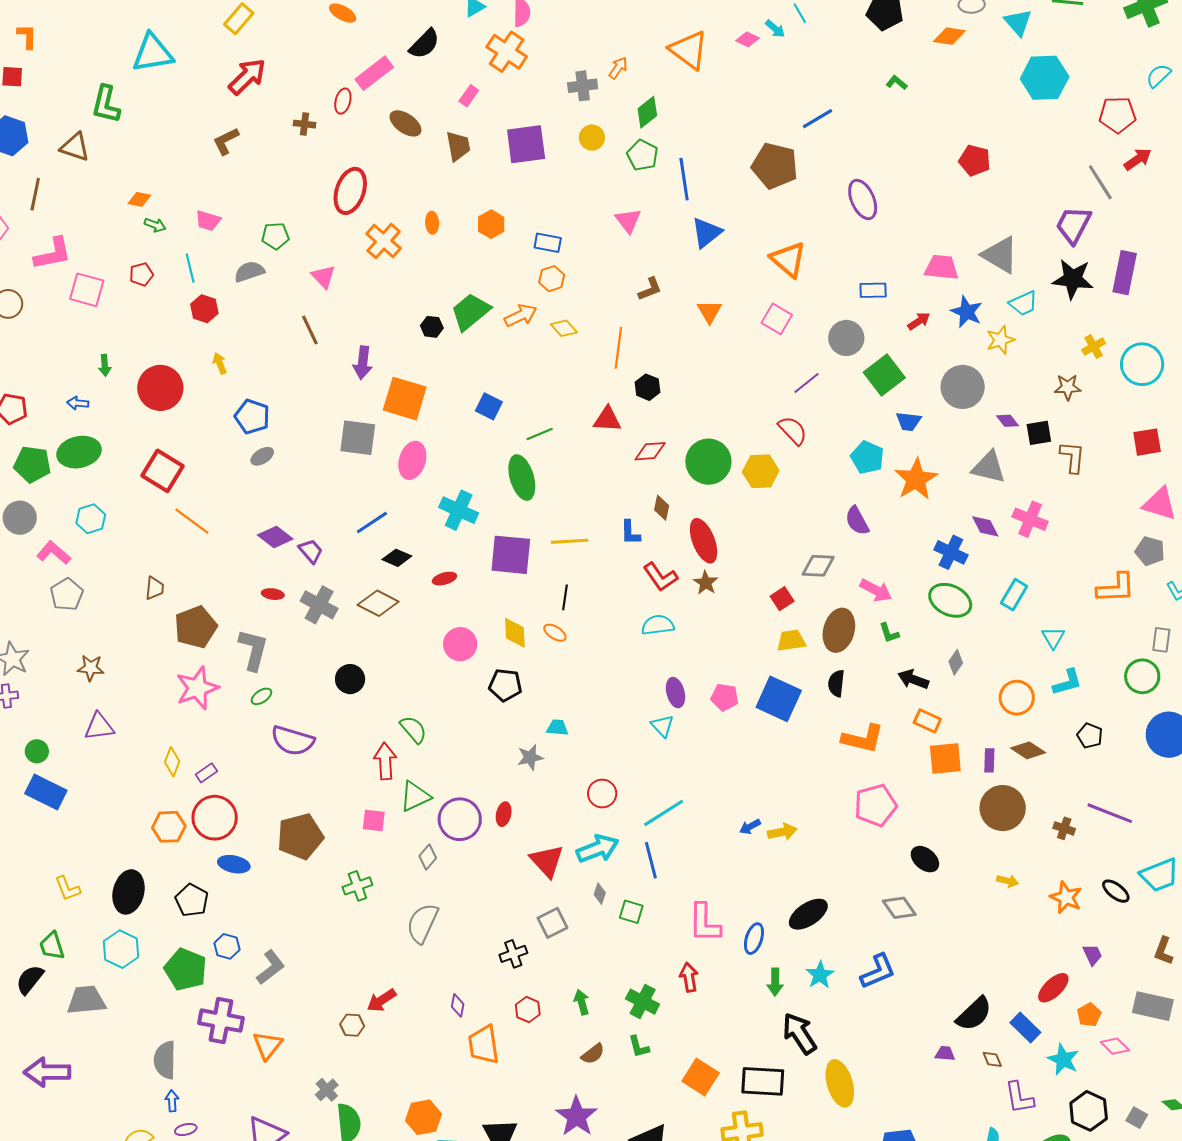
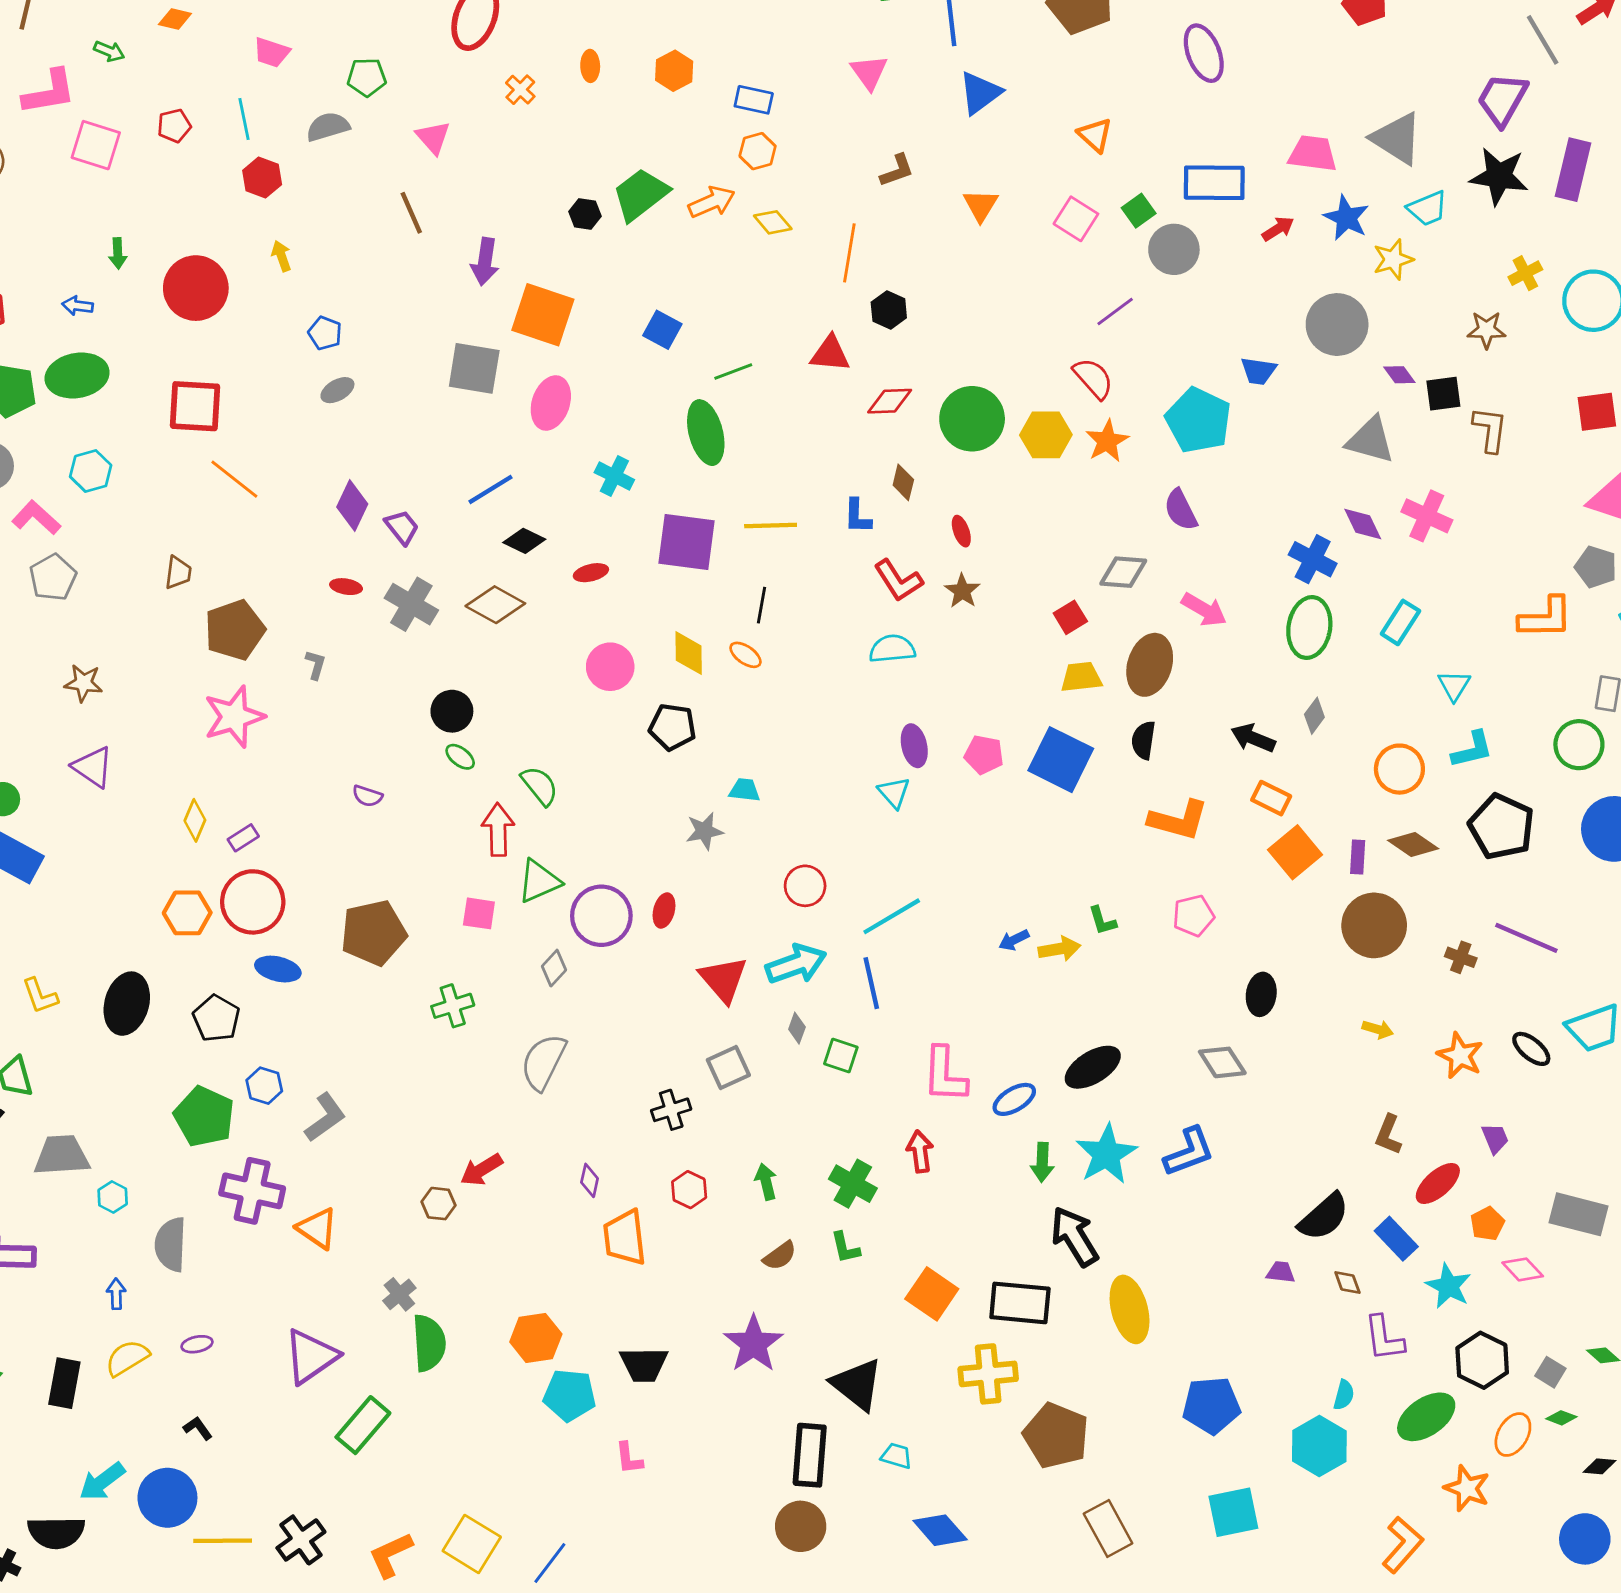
green arrow: (155, 225) -> (109, 51), moved
orange cross: (384, 241) -> (520, 90), size x0.6
orange triangle: (788, 259) -> (1095, 135), size x0.7
blue rectangle: (873, 290) -> (1214, 183), size x1.6
green square: (884, 375) -> (1139, 211), moved, size x0.6
blue pentagon: (252, 417) -> (325, 333), size x0.7
cyan pentagon: (867, 457) -> (1198, 420), size x1.4
red square: (163, 471) -> (195, 406), turned -30
orange star: (916, 479) -> (1107, 441), moved, size x0.7
cyan cross: (459, 510) -> (614, 476), size x0.7
purple diamond: (275, 537) -> (352, 506), turned 76
red ellipse: (704, 541) -> (961, 531), size x0.5
green ellipse: (950, 600) -> (1309, 627), turned 72
green L-shape: (889, 633) -> (1102, 921), moved
gray L-shape: (253, 650) -> (316, 665), size x0.5
green ellipse: (261, 696) -> (460, 757), moved, turned 70
purple triangle: (99, 727) -> (93, 767), turned 40
black pentagon: (1090, 736) -> (1502, 827), size x1.8
purple semicircle: (293, 741) -> (367, 796), size x0.5
orange square: (945, 759) -> (1295, 852), turned -36
pink pentagon: (876, 805) -> (1193, 916), size x0.7
black ellipse: (925, 859) -> (1261, 994), turned 56
blue ellipse: (754, 939) -> (1014, 1099), turned 40
cyan hexagon: (121, 949) -> (113, 1197), moved, size x0.6
brown L-shape: (1163, 951) -> (1388, 1135), moved
cyan star: (820, 975) -> (1106, 1154), size x1.5
orange triangle: (268, 1045) -> (317, 1228), turned -36
blue arrow: (172, 1101) -> (116, 1294), moved

